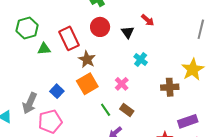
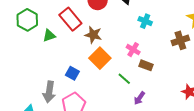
brown rectangle: (127, 110) -> (146, 65), moved

